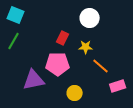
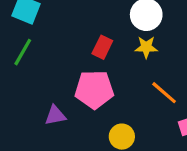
yellow star: (86, 47) -> (146, 47), moved
purple triangle: (34, 80) -> (55, 115), size x0.6

